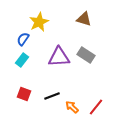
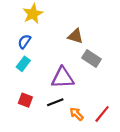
brown triangle: (84, 19) -> (75, 36), moved
yellow star: (39, 22) -> (33, 14), moved
purple triangle: (59, 57) -> (63, 78), moved

